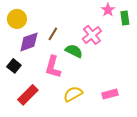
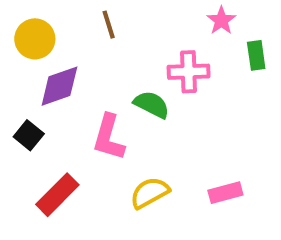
green rectangle: (125, 18) -> (256, 55), moved
brown line: (53, 34) -> (109, 25), moved, turned -48
pink cross: (92, 35) -> (189, 72), turned 36

